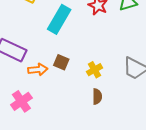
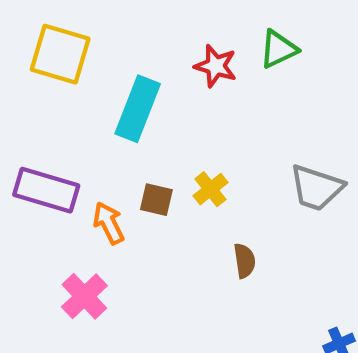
orange arrow: (38, 70) -> (109, 223), turned -102
yellow cross: (94, 70) -> (210, 189), moved

